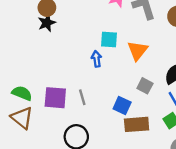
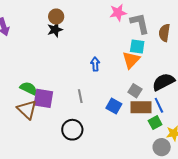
cyan square: (109, 40) -> (137, 46), moved
purple square: (55, 98) -> (43, 98), moved
brown rectangle: (137, 124) -> (141, 107), moved

